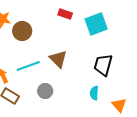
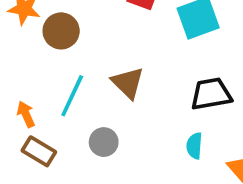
black trapezoid: (103, 65) -> (211, 94), turned 65
cyan line: (28, 66) -> (72, 96), turned -45

